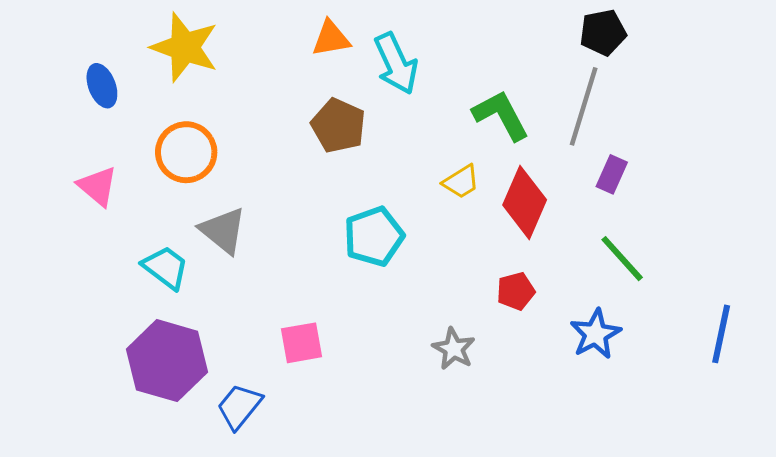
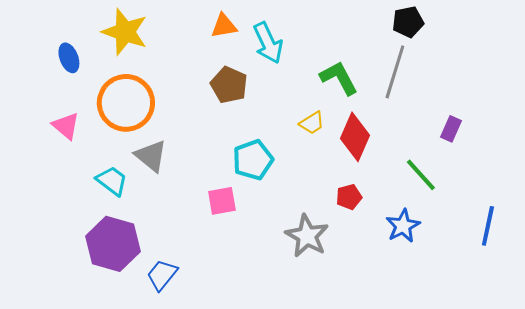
orange circle: (186, 152) -> (126, 103), size x1.4
purple rectangle: (612, 174) -> (451, 129), moved
pink square: (301, 343) -> (222, 201), moved
gray star: (454, 349) -> (307, 236), size x1.5

